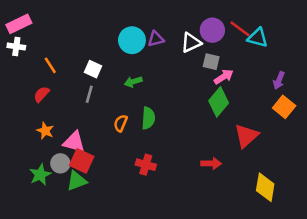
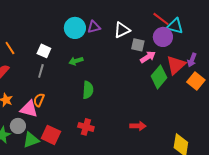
purple circle: (212, 30) -> (163, 37), moved
green diamond: (219, 102) -> (159, 77), moved
orange semicircle: (121, 123) -> (39, 100), moved
red triangle: (246, 136) -> (176, 65), moved
red square: (82, 161) -> (51, 135), moved

